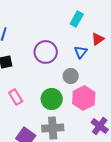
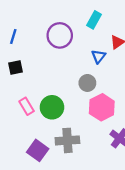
purple circle: (46, 52) -> (60, 35), moved
green circle: (52, 99) -> (52, 107), moved

